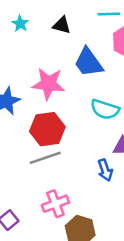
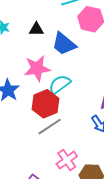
black triangle: (62, 25) -> (36, 29), moved
cyan semicircle: (105, 109) -> (60, 84), moved, turned 140

